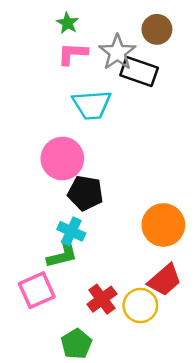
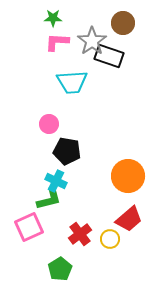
green star: (67, 23) -> (53, 18), turned -30
pink circle: (62, 158) -> (49, 124), size x0.6
yellow circle: (140, 306) -> (110, 239), size x0.7

